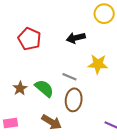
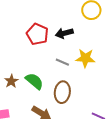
red pentagon: (29, 39) -> (37, 34), moved
gray line: (69, 77) -> (62, 62), moved

